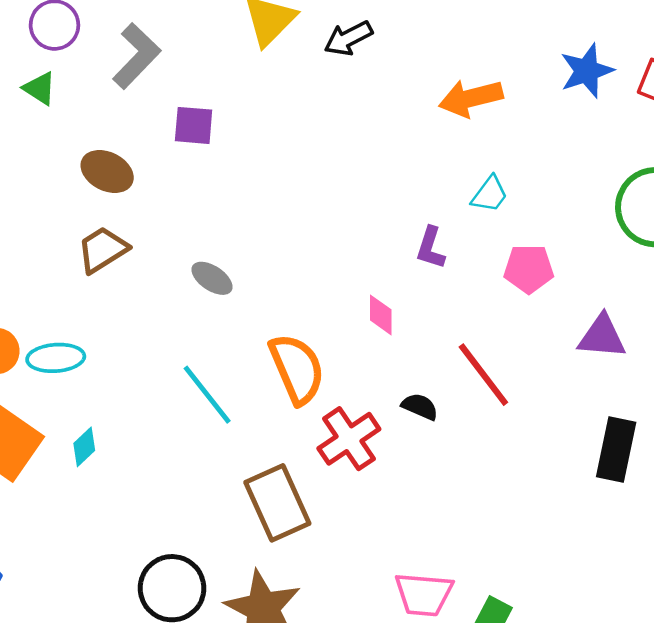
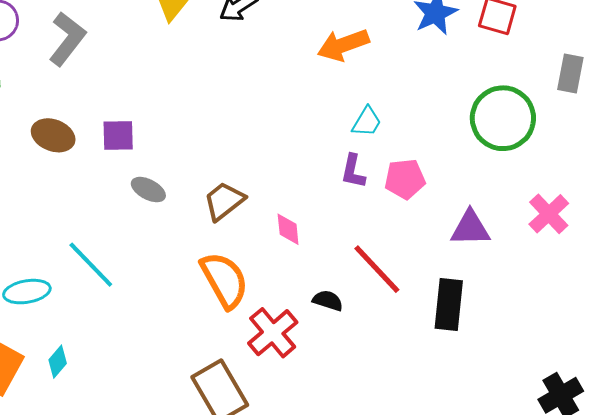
purple square: (194, 125) -> (118, 135), moved
purple L-shape: (431, 248) -> (353, 171), moved
brown trapezoid: (103, 250) -> (224, 201), moved
gray ellipse: (212, 278) -> (148, 190), moved
cyan line: (207, 395) -> (91, 265), moved
black rectangle: (616, 449) -> (449, 305), moved

